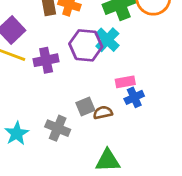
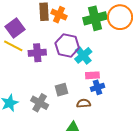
cyan cross: (107, 40) -> (83, 55), moved
brown semicircle: (103, 113) -> (84, 103), moved

